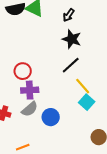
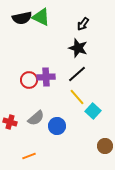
black arrow: (69, 15) -> (83, 24), moved
yellow line: (83, 86) -> (77, 97), moved
purple cross: (30, 90) -> (46, 77), moved

